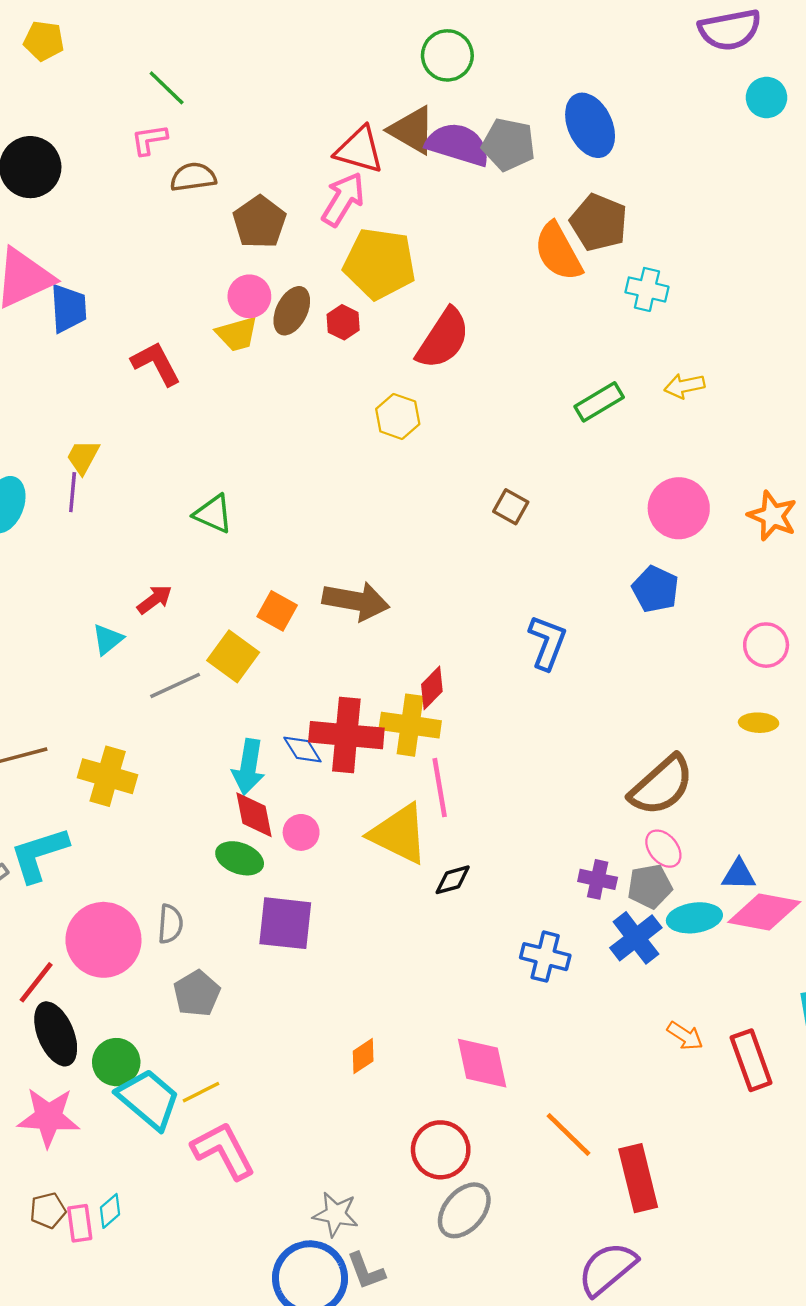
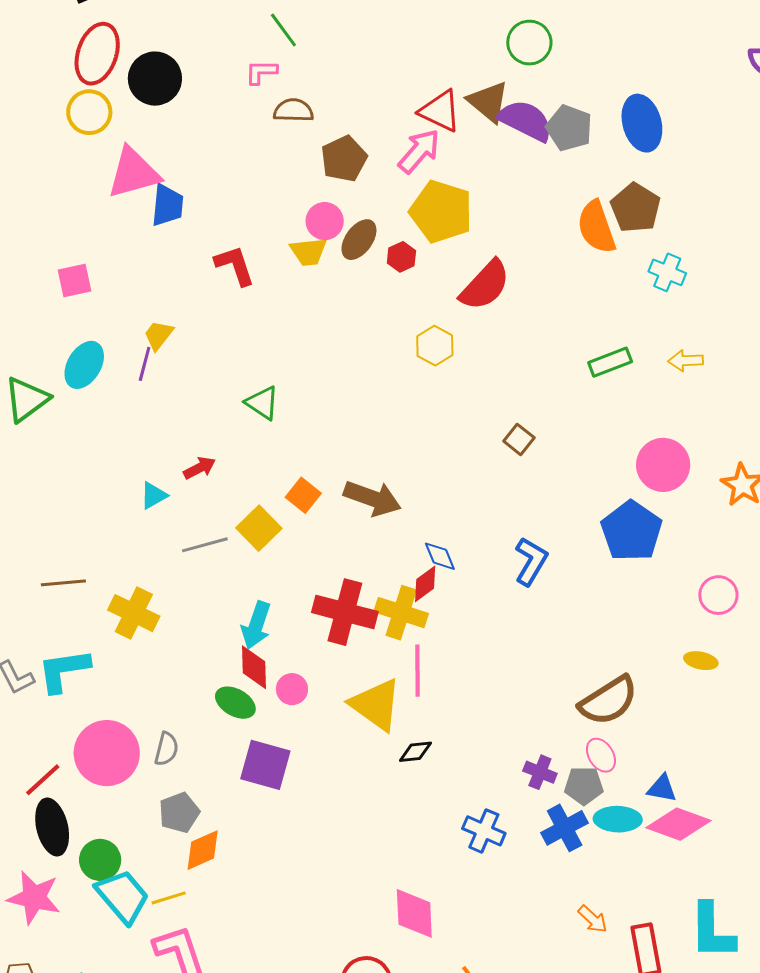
blue pentagon: (655, 589) -> (631, 531), size x1.5
blue diamond: (302, 749) -> (440, 556), moved
orange diamond: (363, 1056) -> (203, 850), moved, size x1.4

